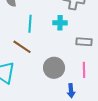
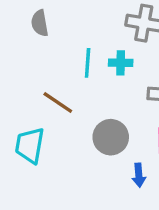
cyan line: (30, 24) -> (88, 63), moved

